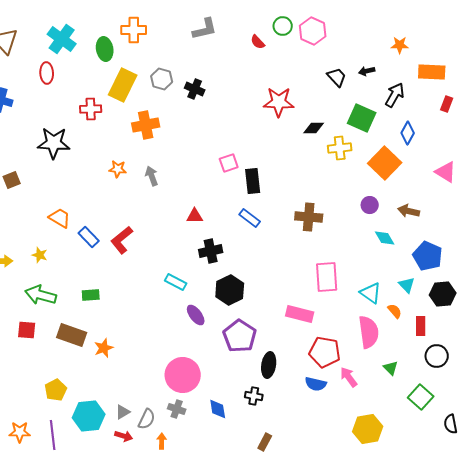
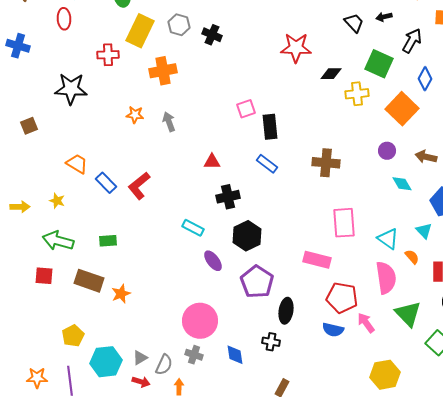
green triangle: (391, 368) -> (408, 314), size x1.8

